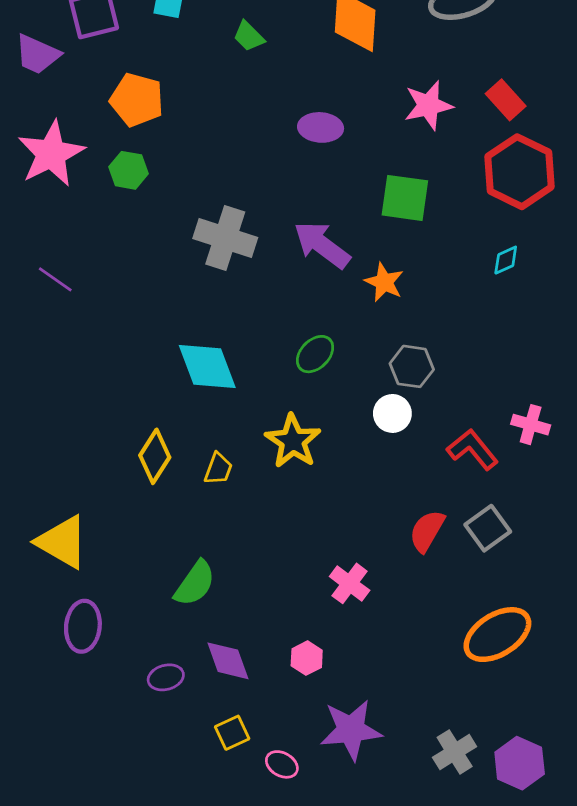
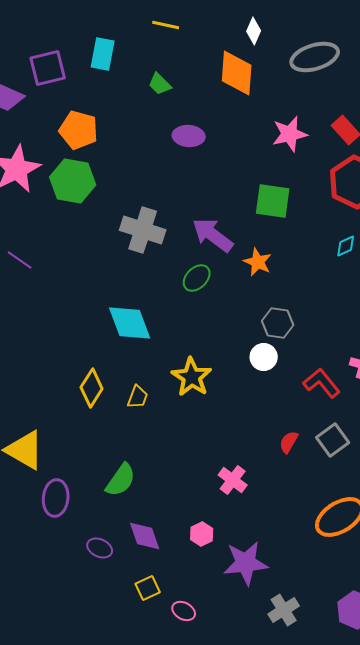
purple ellipse: (321, 127) -> (189, 136), moved
green hexagon: (128, 170) -> (73, 181), size x1.6
green ellipse: (315, 354) -> (197, 278), moved
red semicircle: (427, 531) -> (289, 442), size x0.7
purple ellipse: (83, 626) -> (56, 498), moved
purple ellipse: (166, 677) -> (100, 548), turned 40
purple star: (351, 730) -> (246, 563), moved
gray cross: (455, 752) -> (284, 610), moved

